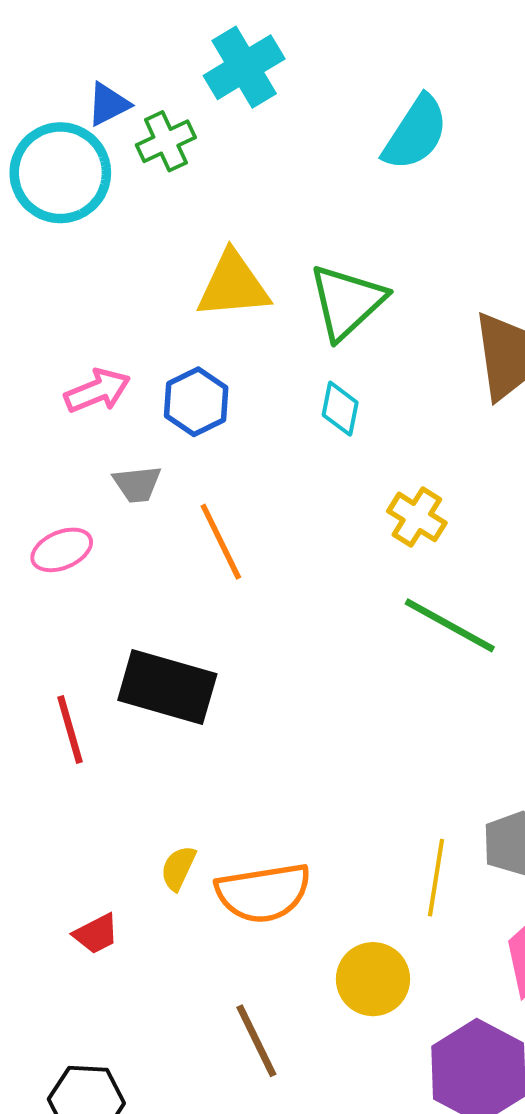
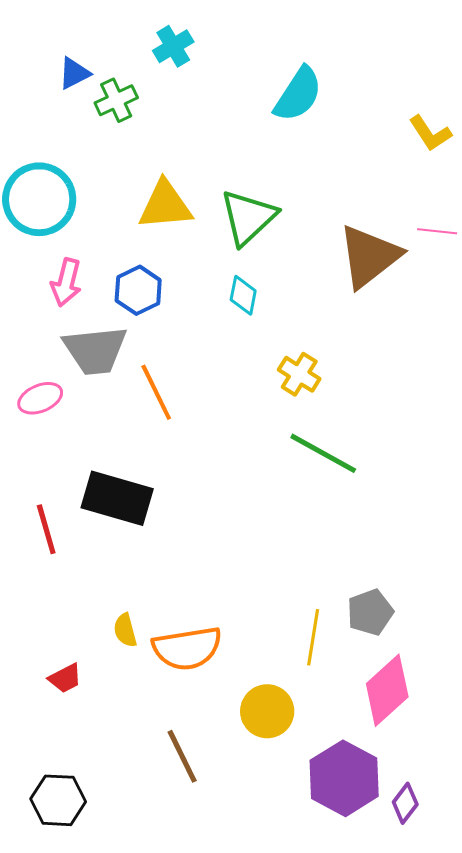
cyan cross: (244, 67) -> (173, 46), size x0.7
cyan circle: (60, 173) -> (39, 199), moved
pink arrow: (97, 391) -> (66, 282), turned 126
gray trapezoid: (137, 484) -> (95, 350), size x1.8
yellow semicircle: (178, 868) -> (125, 630), turned -40

